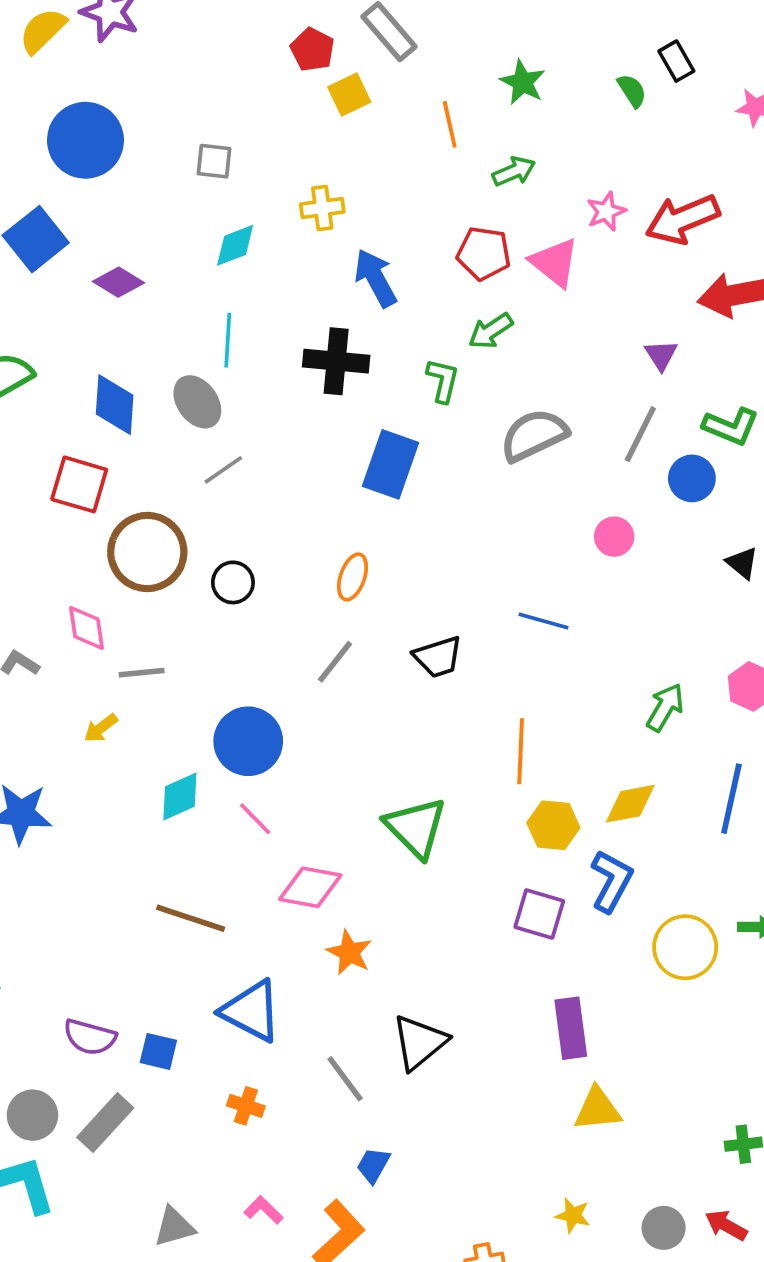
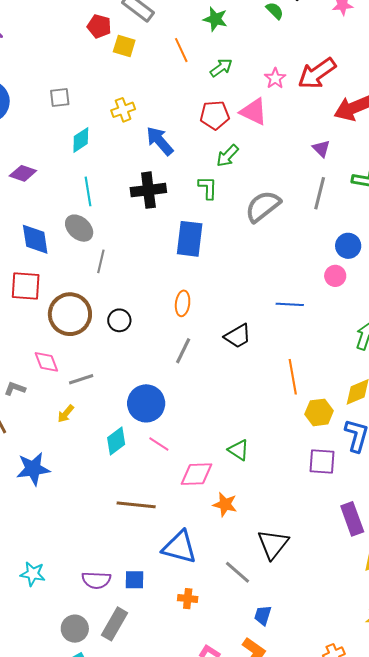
yellow square: (349, 95) -> (124, 46), turned -35
gray line: (223, 470) -> (101, 261), turned -30
blue circle: (692, 478) -> (348, 246), moved
pink circle: (614, 537) -> (335, 276), moved
green triangle: (416, 827) -> (239, 450), moved, size x0.6

